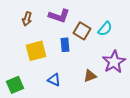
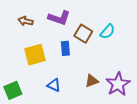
brown arrow: (27, 19) -> (25, 21), turned 88
purple star: (114, 62) -> (118, 84), moved

